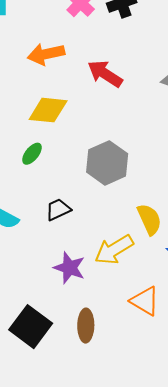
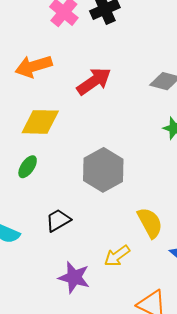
red arrow: (105, 74) -> (94, 81), turned 117
yellow arrow: (114, 250) -> (117, 256), size x0.7

